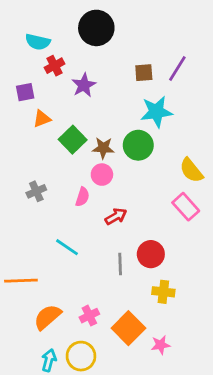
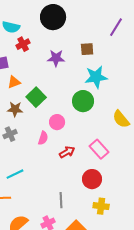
purple line: (177, 68) -> (116, 27), moved
purple star: (84, 85) -> (56, 58), moved, turned 30
brown star: (103, 148) -> (15, 109), moved
pink rectangle: (186, 207) -> (99, 149), moved
cyan line: (67, 247) -> (15, 174), moved, turned -60
gray line: (120, 264) -> (61, 200), moved

